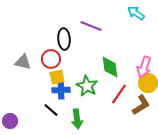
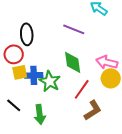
purple line: (91, 26) -> (74, 29), moved
pink arrow: (144, 67) -> (107, 62), turned 85
blue cross: (61, 90) -> (34, 75), moved
brown L-shape: (141, 105) -> (93, 110), moved

